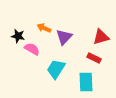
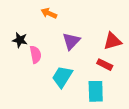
orange arrow: (44, 28) -> (49, 13), moved
pink semicircle: (32, 49) -> (36, 54), turned 49

